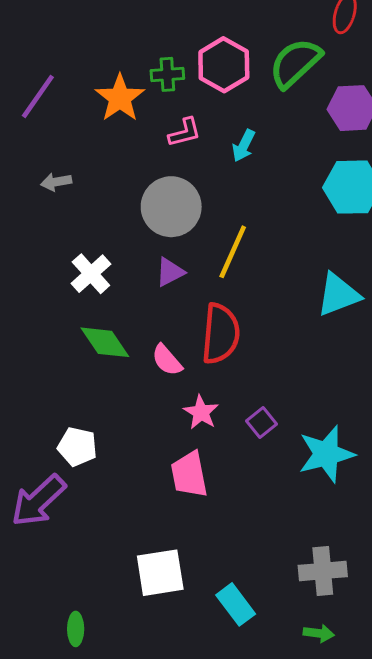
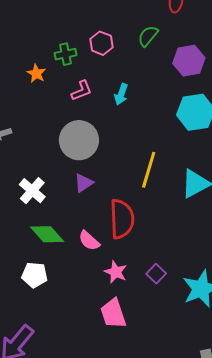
green semicircle: (295, 63) -> (148, 36), size x0.6
pink hexagon: (224, 65) -> (101, 43), size x0.7
orange star: (120, 98) -> (36, 73), size x0.6
yellow line: (233, 252) -> (149, 170), moved
white pentagon: (77, 447) -> (34, 275), moved

